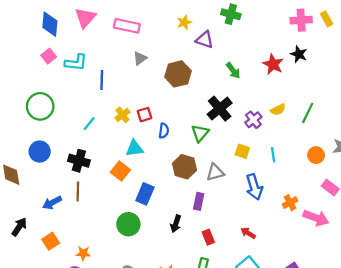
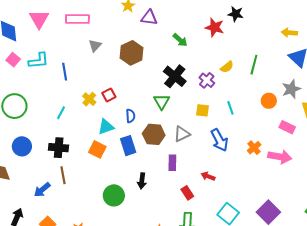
blue semicircle: (164, 131) -> (130, 116), moved
blue rectangle: (145, 194) -> (128, 146), moved, turned -30
black arrow: (176, 224) -> (142, 181), moved
red arrow: (248, 233) -> (208, 176), moved

